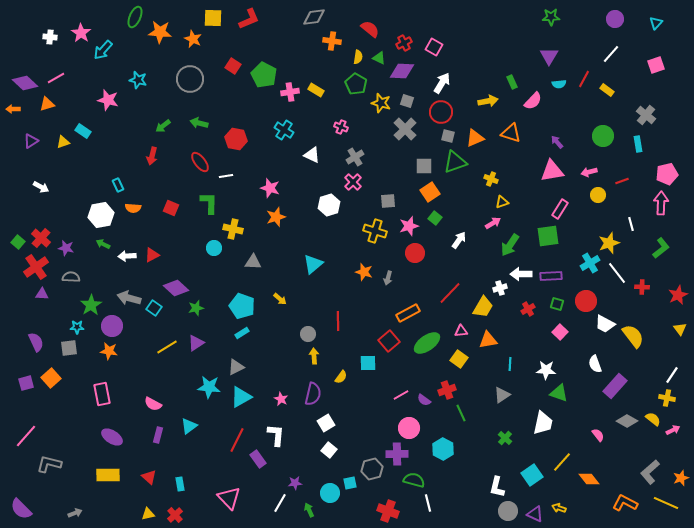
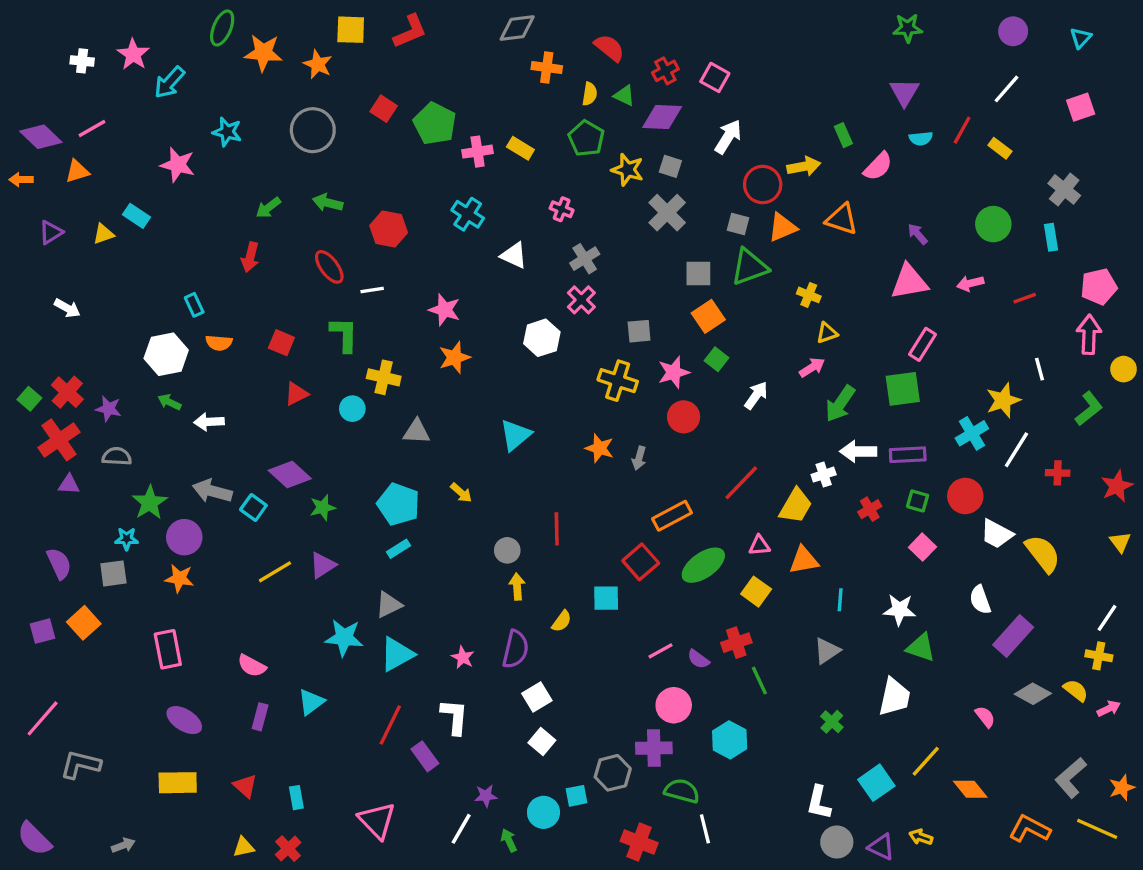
red circle: (441, 112) -> (763, 185), moved
yellow circle: (598, 195) -> (1124, 369), moved
red triangle: (152, 255) -> (296, 394), moved
white line: (617, 273) -> (1016, 450), turned 70

